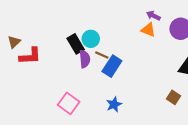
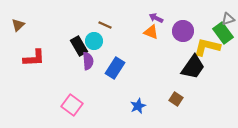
brown triangle: (14, 42) -> (18, 25), moved
brown line: (102, 55) -> (105, 25), moved
blue star: (114, 104) -> (138, 106), moved

